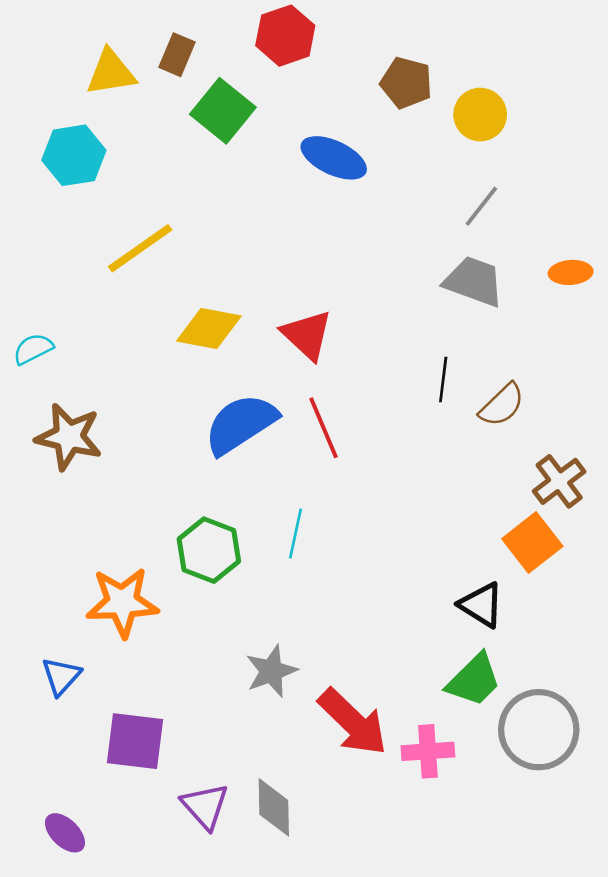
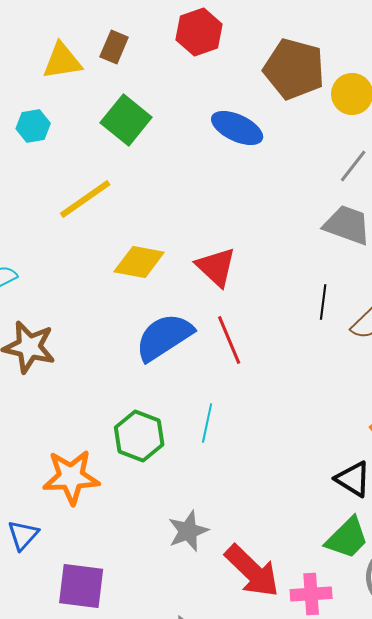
brown pentagon: (406, 83) -> (294, 69), size x1.5
green square: (223, 111) -> (126, 120), moved
cyan hexagon: (74, 155) -> (33, 126), size x0.7

